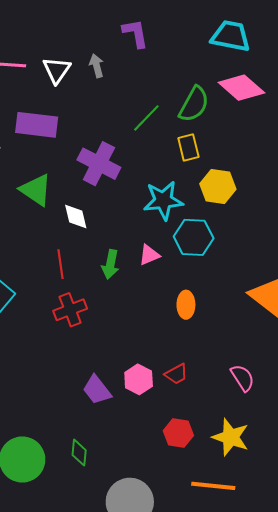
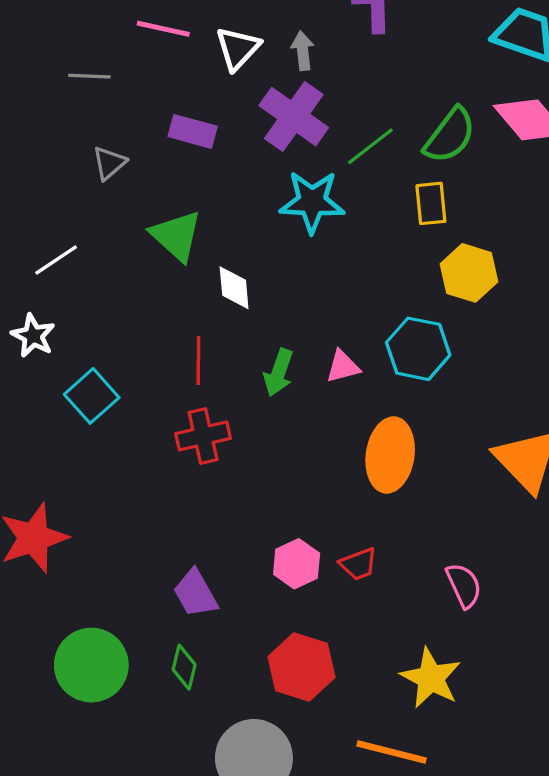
purple rectangle: (37, 125) -> (193, 131), size x0.7
purple cross: (99, 164) -> (294, 117), moved
cyan star: (163, 200) -> (312, 202), moved
orange ellipse: (186, 305) -> (390, 455), size x1.6
purple trapezoid: (97, 390) -> (195, 593), moved
red hexagon: (178, 433) -> (301, 667), moved, size x1.4

